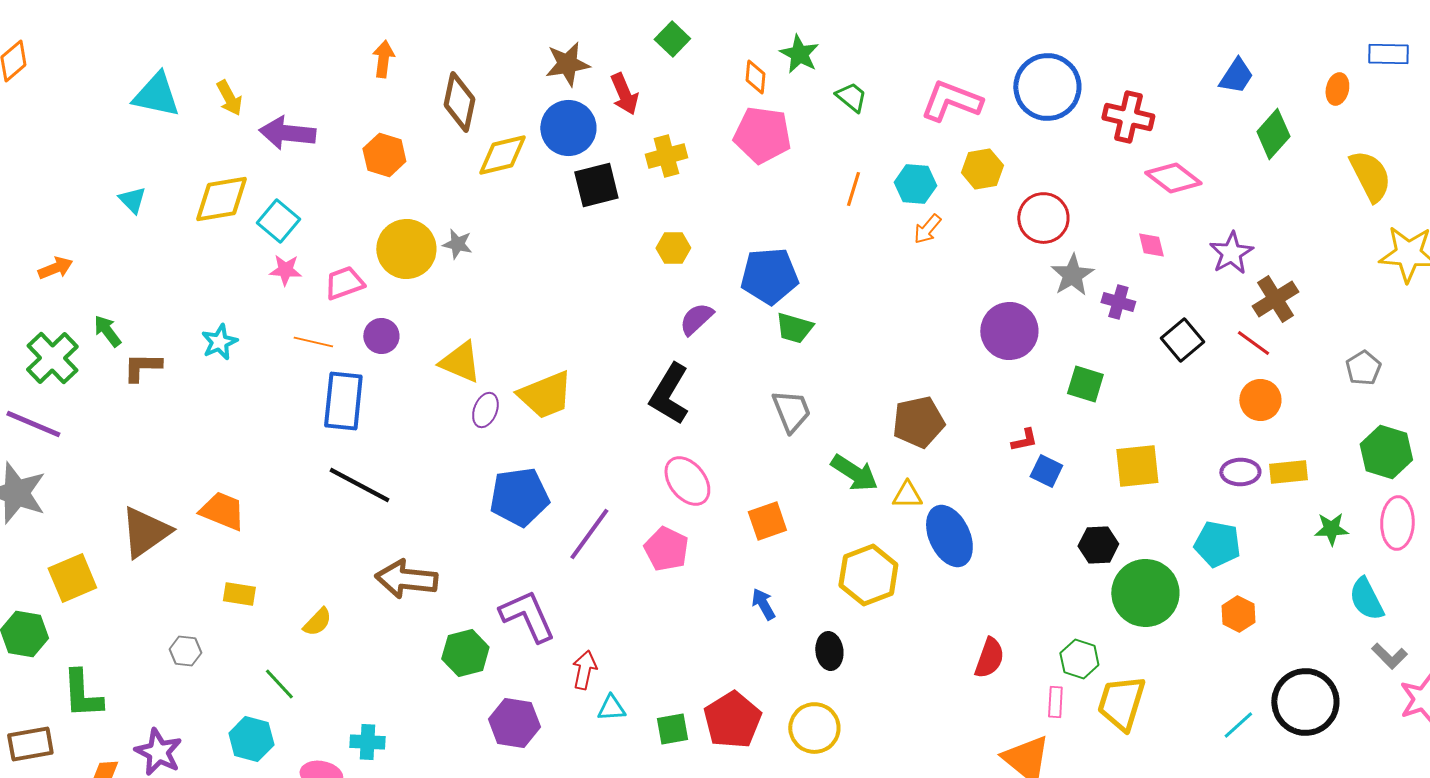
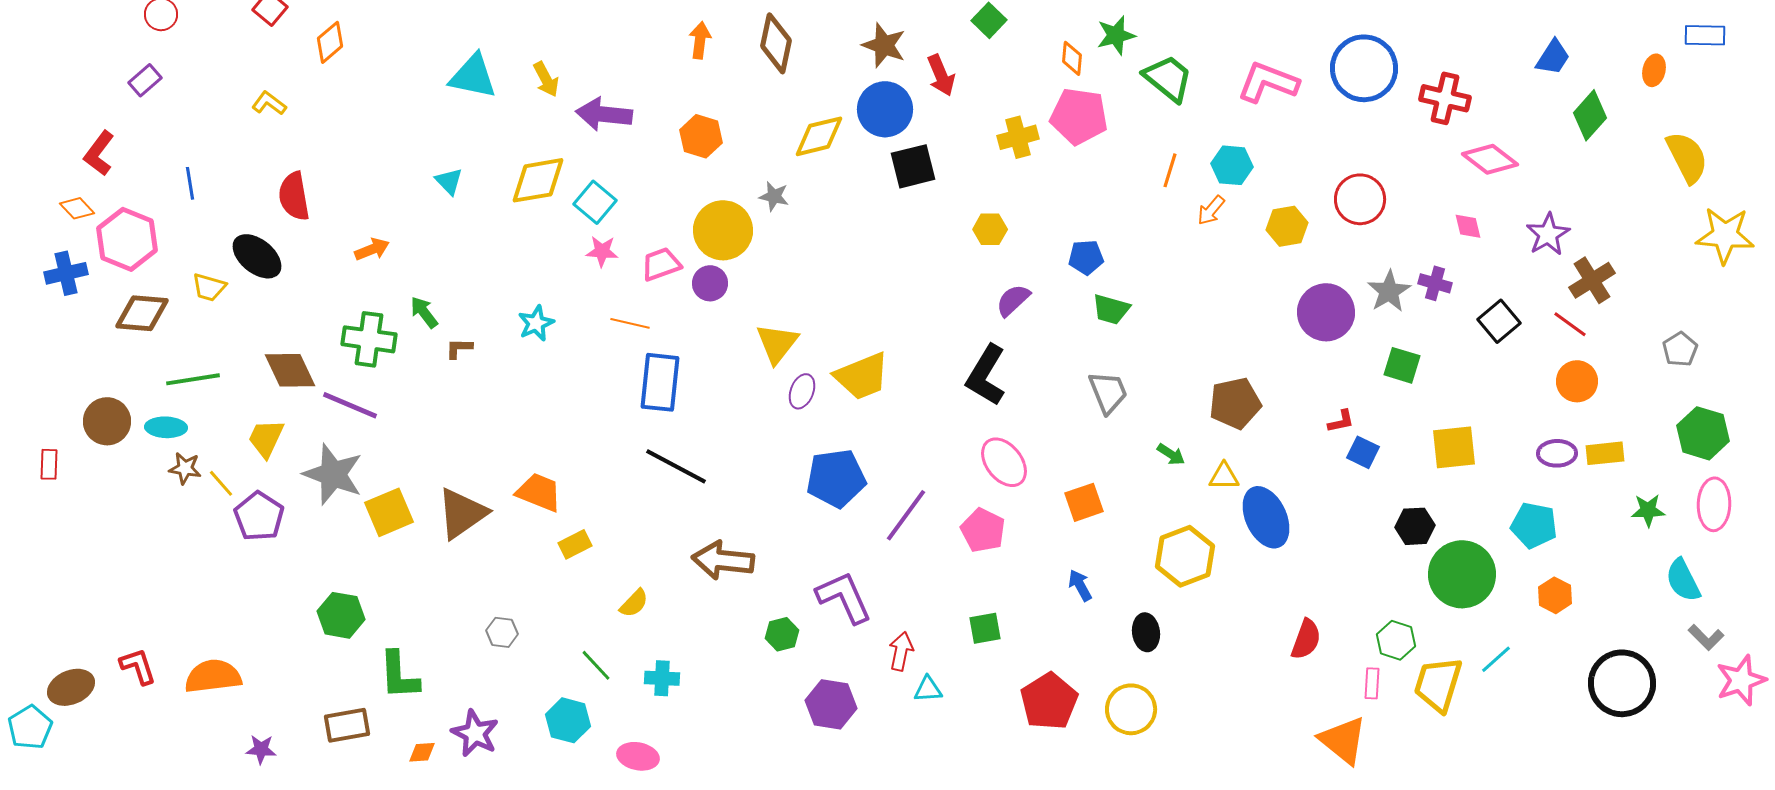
green star: (799, 54) -> (1116, 35), turned 30
brown star: (567, 64) -> (884, 45), turned 30
green trapezoid: (851, 97) -> (1168, 78), size x1.6
brown diamond: (459, 102) -> (776, 43), moved
yellow cross: (666, 156) -> (1018, 137), moved
yellow hexagon: (982, 169) -> (1287, 226), moved
orange arrow: (927, 229) -> (1211, 210), moved
gray star: (457, 244) -> (774, 196), moved
gray star: (1072, 275) -> (1389, 291), moved
blue pentagon: (769, 276) -> (1086, 257), size x0.6
purple circle: (381, 336) -> (710, 283), moved
green cross: (52, 358) -> (369, 339), turned -38
yellow triangle: (460, 362) -> (777, 343), turned 45
brown L-shape: (142, 367) -> (459, 348), size x0.7
green arrow: (854, 473) -> (1171, 454), size x0.6
yellow square: (72, 578) -> (389, 512), moved
yellow rectangle: (239, 594) -> (575, 544), moved, turned -36
green hexagon: (465, 653) -> (782, 634), size x0.7
cyan line: (1238, 725) -> (1496, 659), moved
green square: (672, 729) -> (985, 628), moved
cyan cross: (367, 742) -> (662, 678), moved

